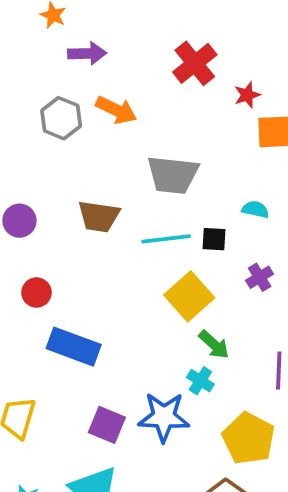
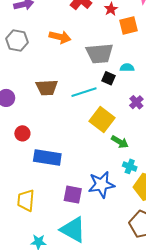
orange arrow: (116, 110) -> (60, 37), moved
gray trapezoid: (173, 175) -> (100, 54), moved
black square: (214, 239) -> (108, 78), moved, turned 32
cyan cross: (200, 381) -> (130, 166), moved

